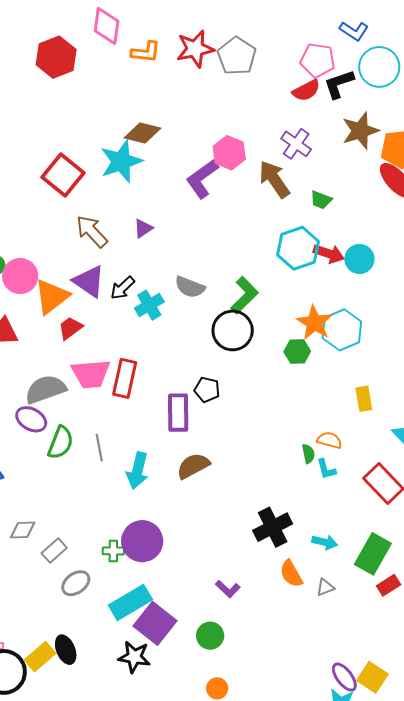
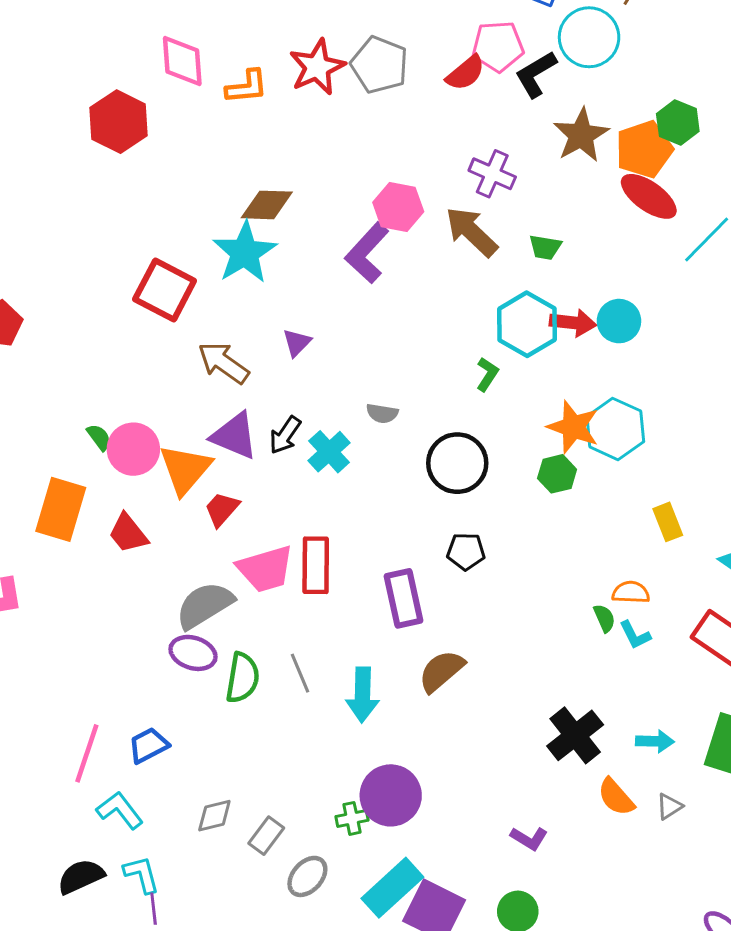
red semicircle: (306, 90) -> (466, 73), moved
gray semicircle: (190, 287) -> (382, 413), size x0.7
green L-shape: (244, 295) -> (487, 374), moved, size x0.6
black pentagon: (207, 390) -> (466, 551), moved

